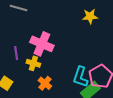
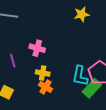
pink cross: (42, 44) -> (37, 48), size x0.7
yellow cross: (33, 63) -> (43, 73), moved

